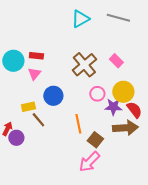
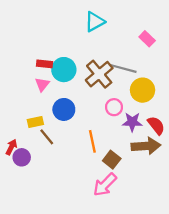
gray line: (118, 18) -> (123, 68), moved
cyan circle: (13, 61) -> (64, 70), moved
pink rectangle: (116, 61) -> (147, 39), moved
yellow circle: (123, 92) -> (143, 90), moved

